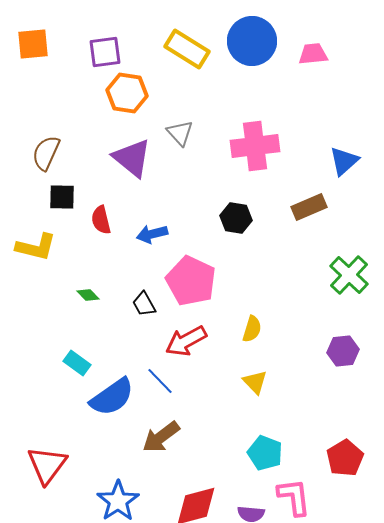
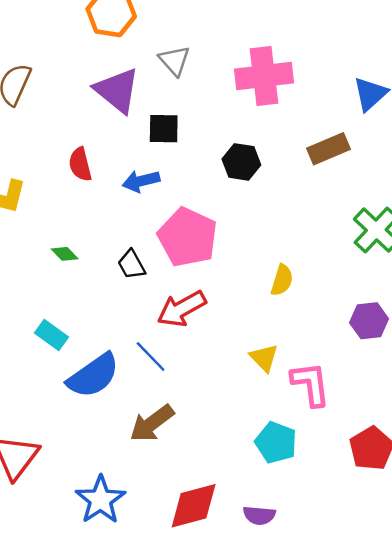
black square: (62, 197) -> (164, 129), moved
yellow semicircle: (252, 329) -> (282, 280), moved
pink L-shape: (294, 497) -> (311, 384), moved

